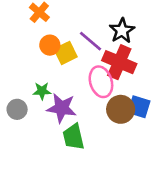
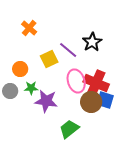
orange circle: (50, 45) -> (20, 69), moved
red cross: (119, 62) -> (96, 83), moved
gray circle: (17, 109) -> (10, 91), moved
green trapezoid: (73, 137) -> (69, 129), moved, turned 65

